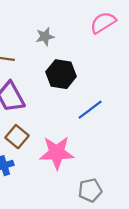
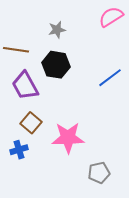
black hexagon: (61, 74) -> (56, 65), moved
blue line: (90, 110) -> (110, 78), moved

